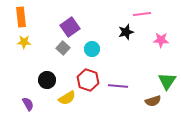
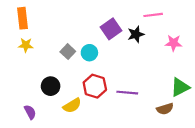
purple square: (70, 27) -> (111, 29), moved
cyan circle: (92, 49) -> (89, 53), moved
green triangle: (167, 81) -> (180, 87), turned 30

